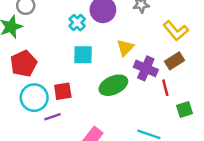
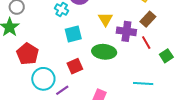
green ellipse: (113, 85) -> (104, 52), turned 45
red square: (63, 91) -> (75, 66), moved

